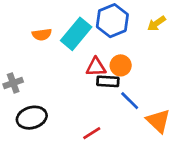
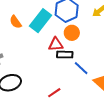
orange semicircle: (42, 35) -> (16, 22), turned 64
orange circle: (121, 65) -> (72, 33), moved

